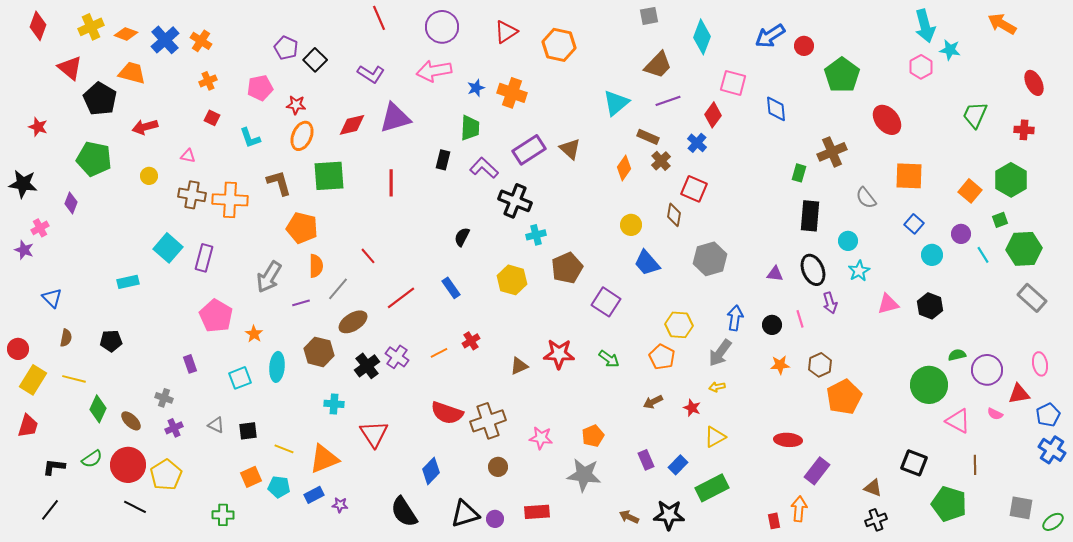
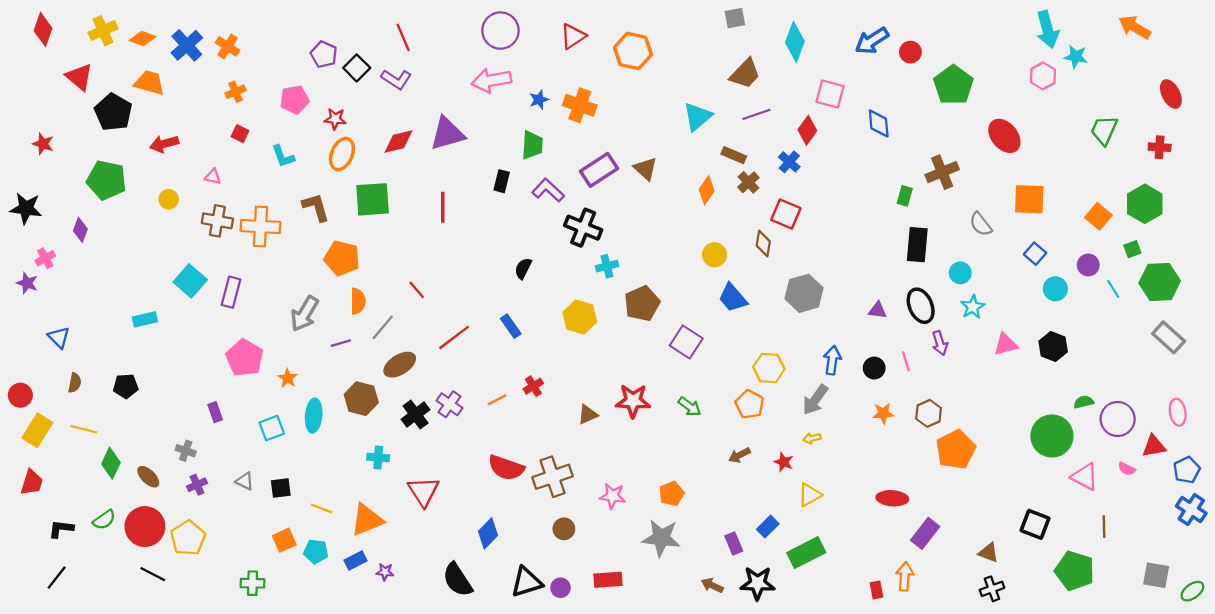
red line: (379, 18) -> (403, 37), moved
purple L-shape: (371, 74) -> (396, 79), moved
purple rectangle: (646, 460) -> (734, 544), moved

